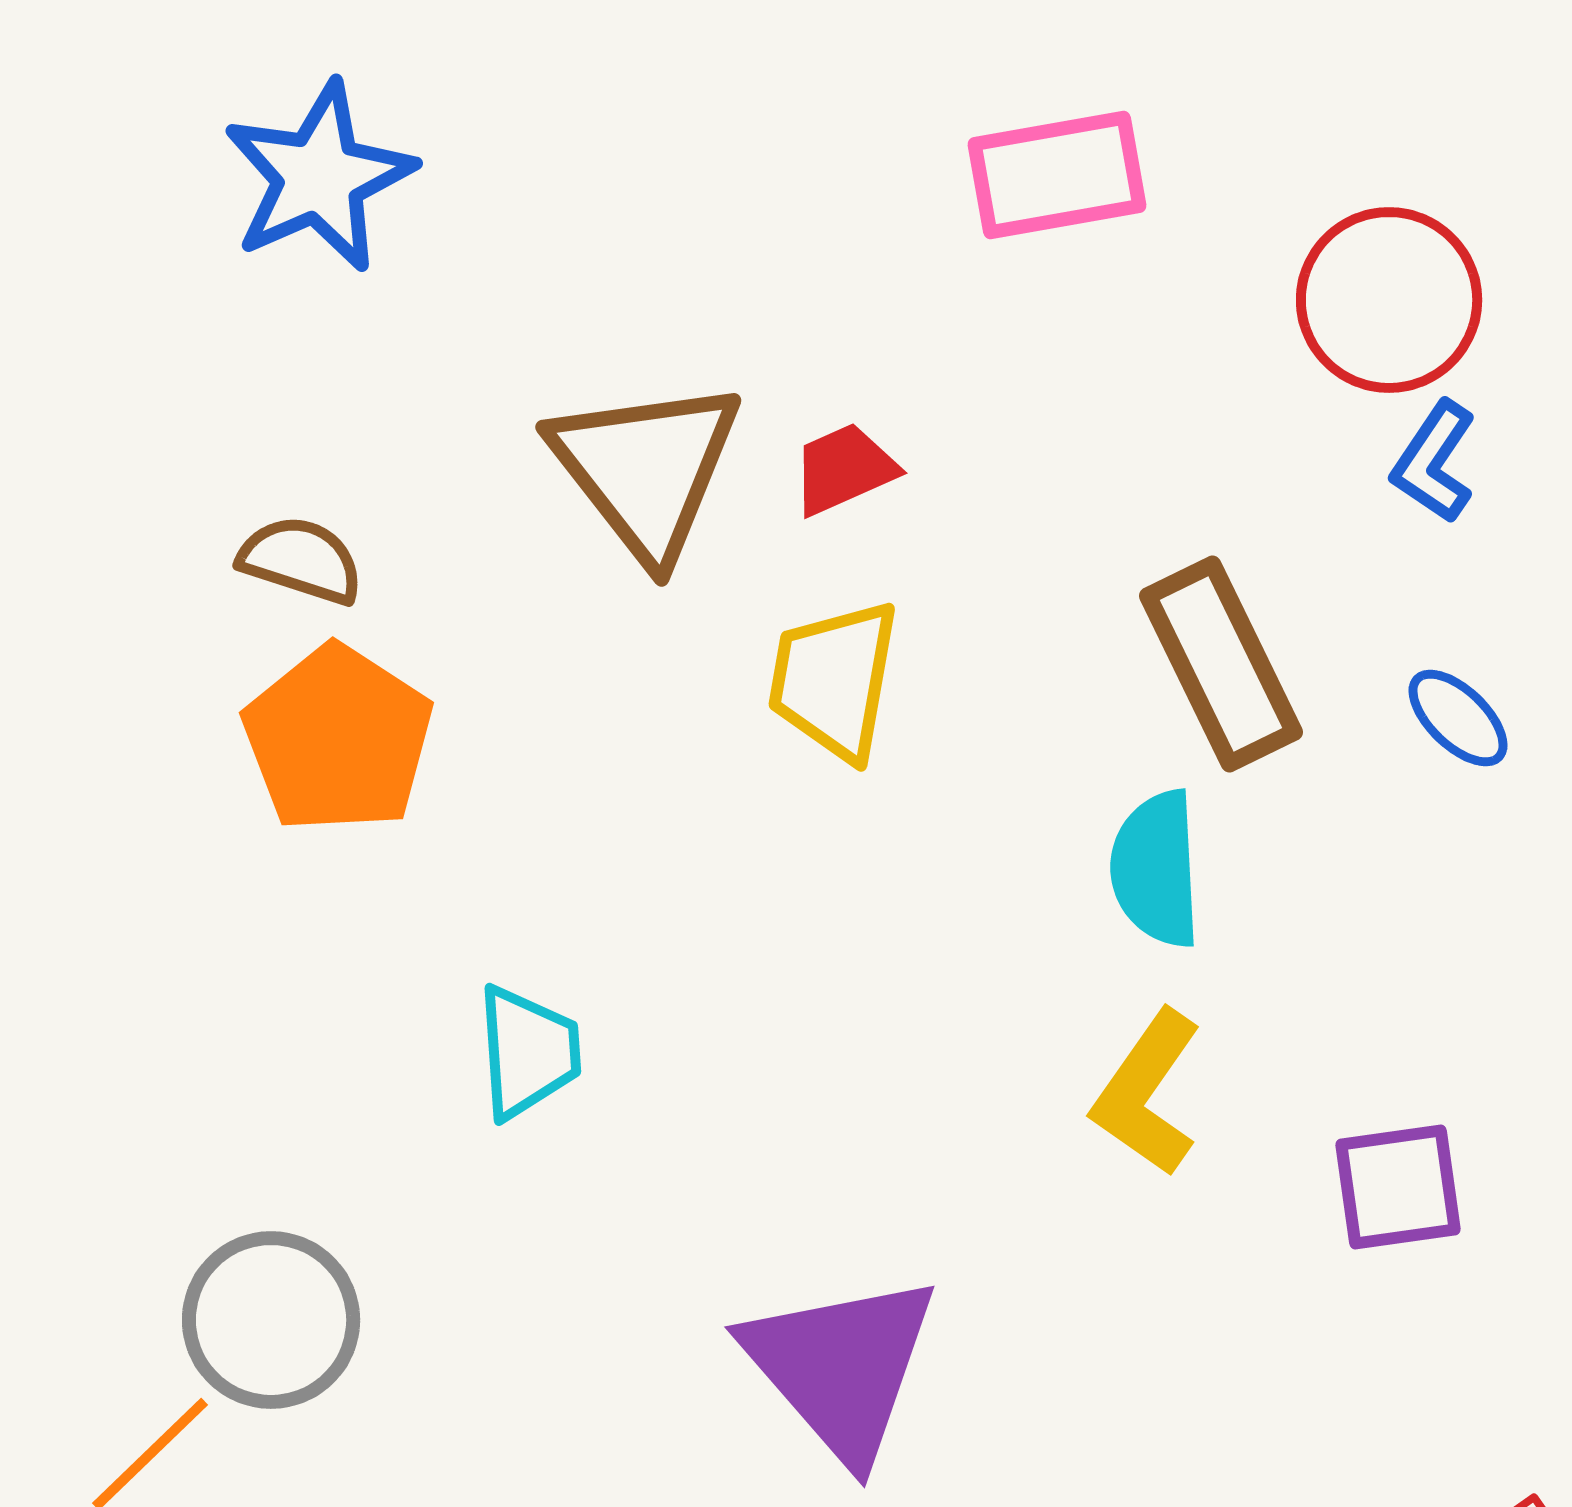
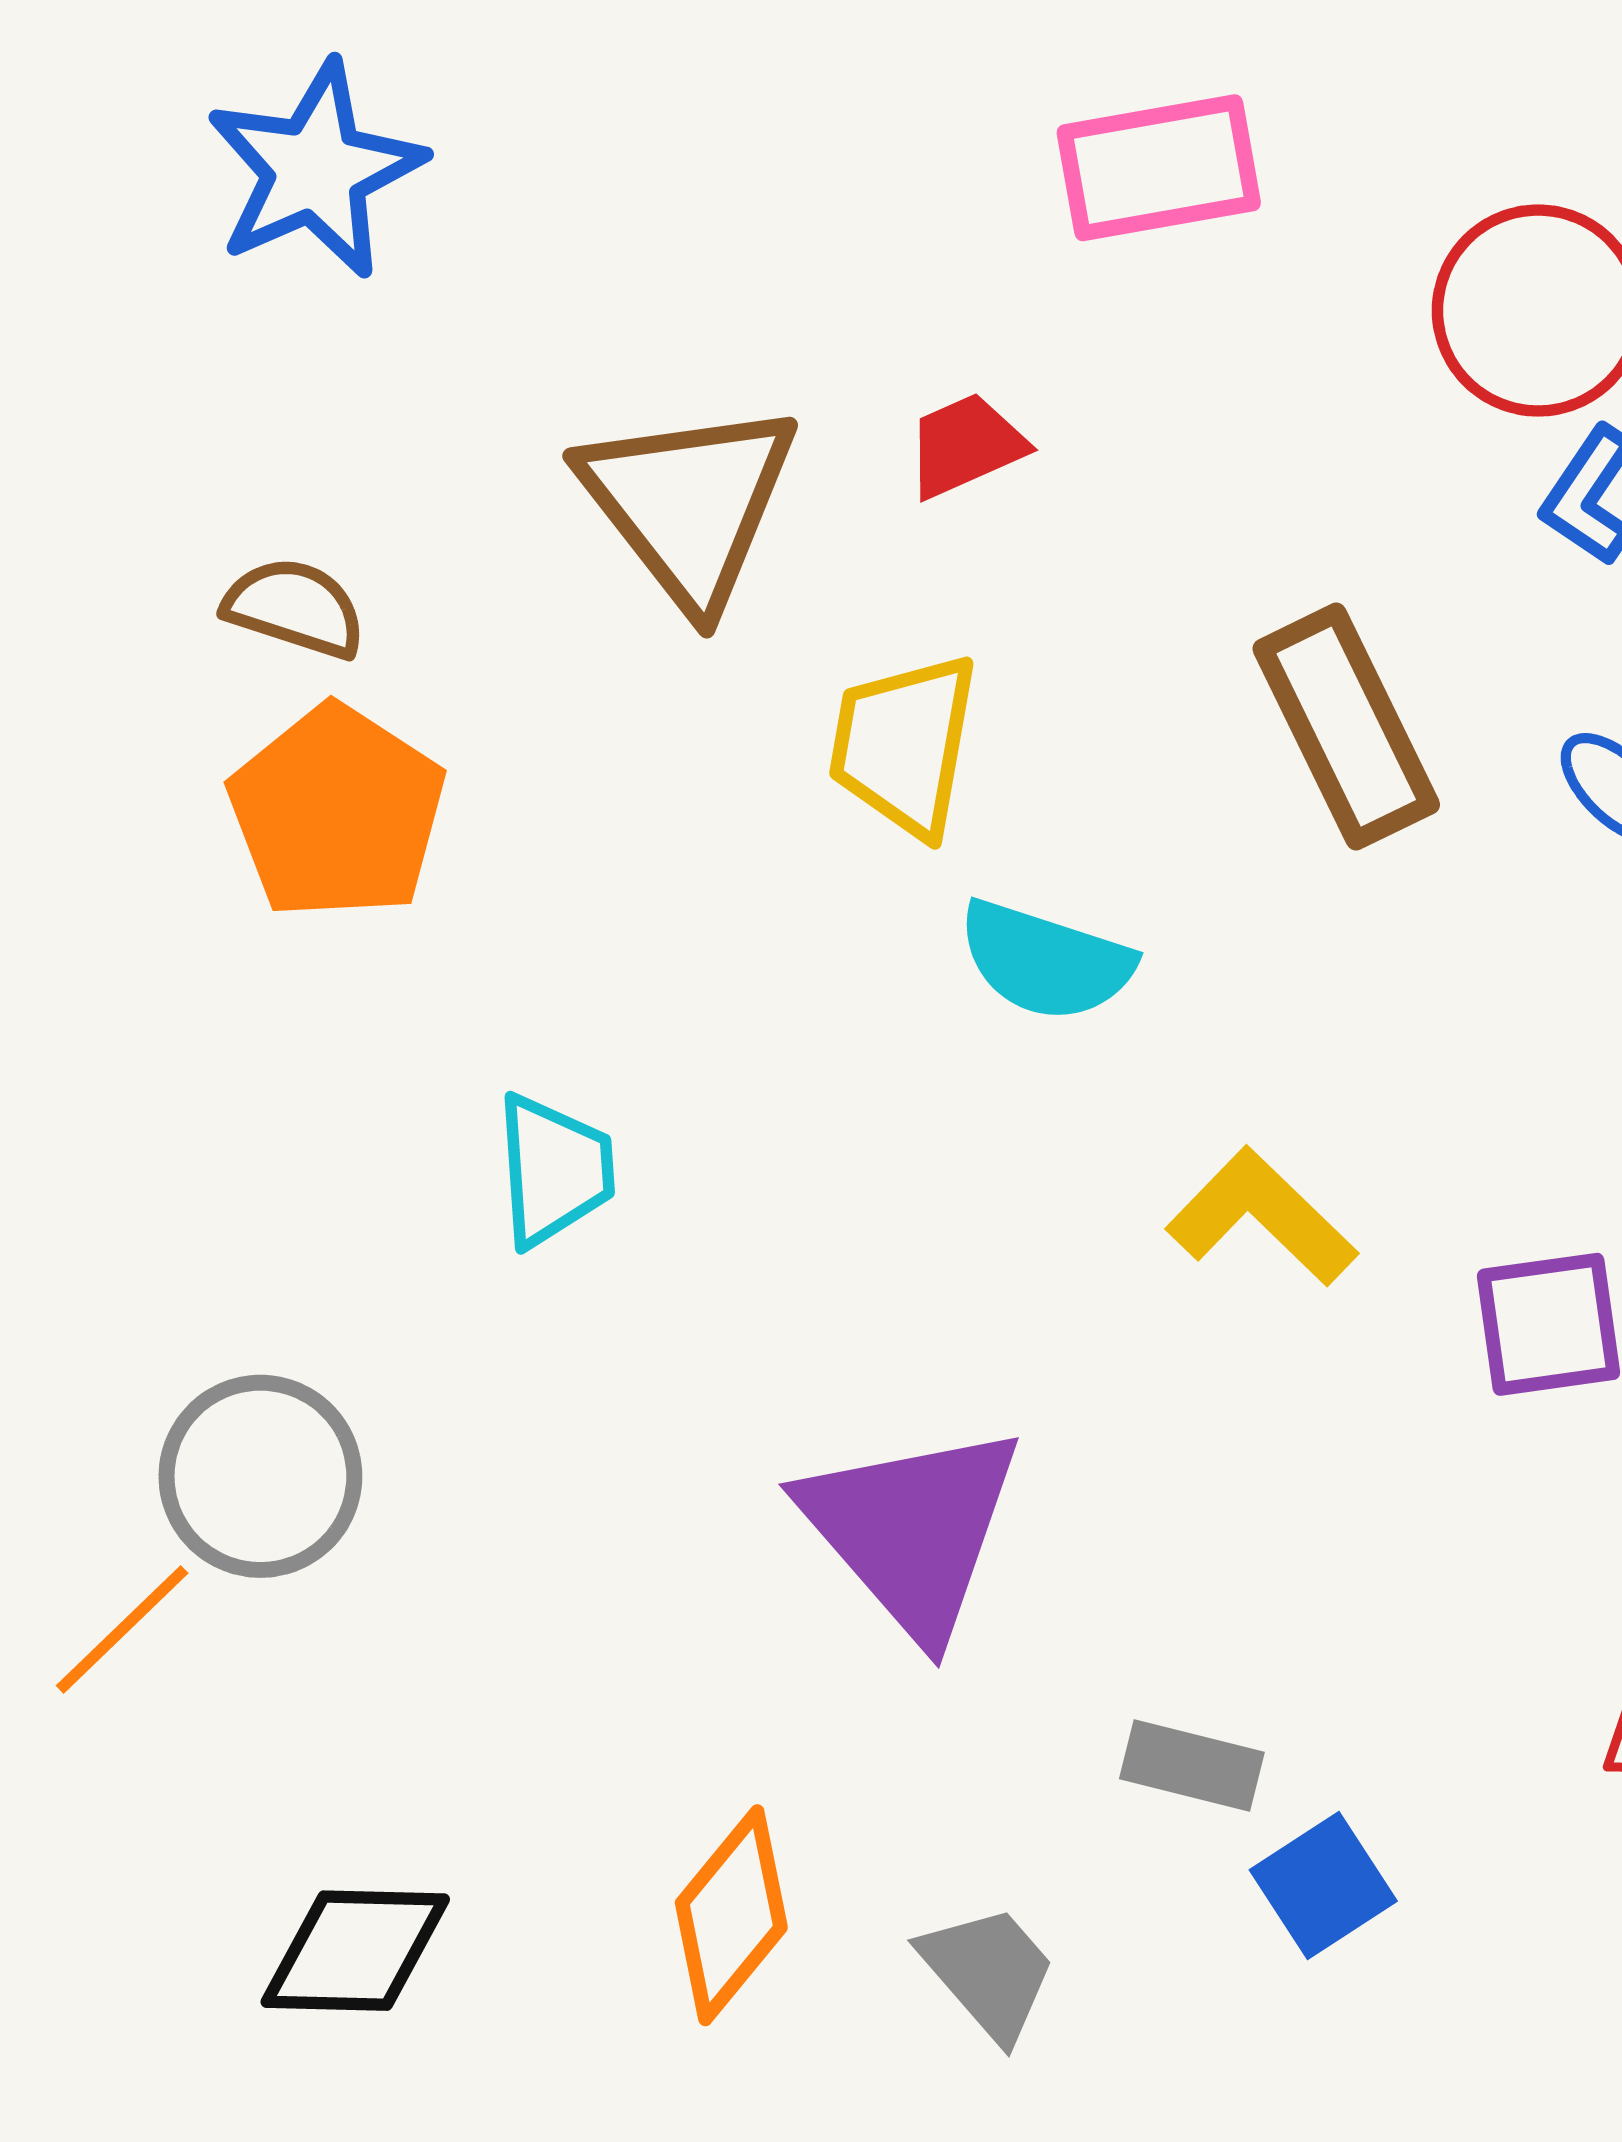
red trapezoid: (844, 469) -> (966, 445), moved
cyan semicircle: (1156, 869) -> (1046, 961), moved, turned -69
yellow L-shape: (1147, 1093) -> (1262, 1217), turned 99

